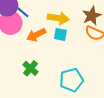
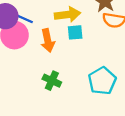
orange arrow: (36, 35) -> (48, 40), turned -60

